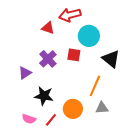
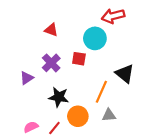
red arrow: (70, 15) -> (113, 16), moved
black triangle: (111, 59) -> (125, 74), moved
black star: (44, 96) -> (59, 97), moved
pink semicircle: (29, 119) -> (31, 127), turned 136

